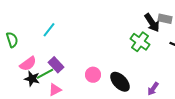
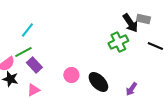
green cross: (140, 42) -> (118, 42), turned 30
green line: (45, 74) -> (23, 52), moved

